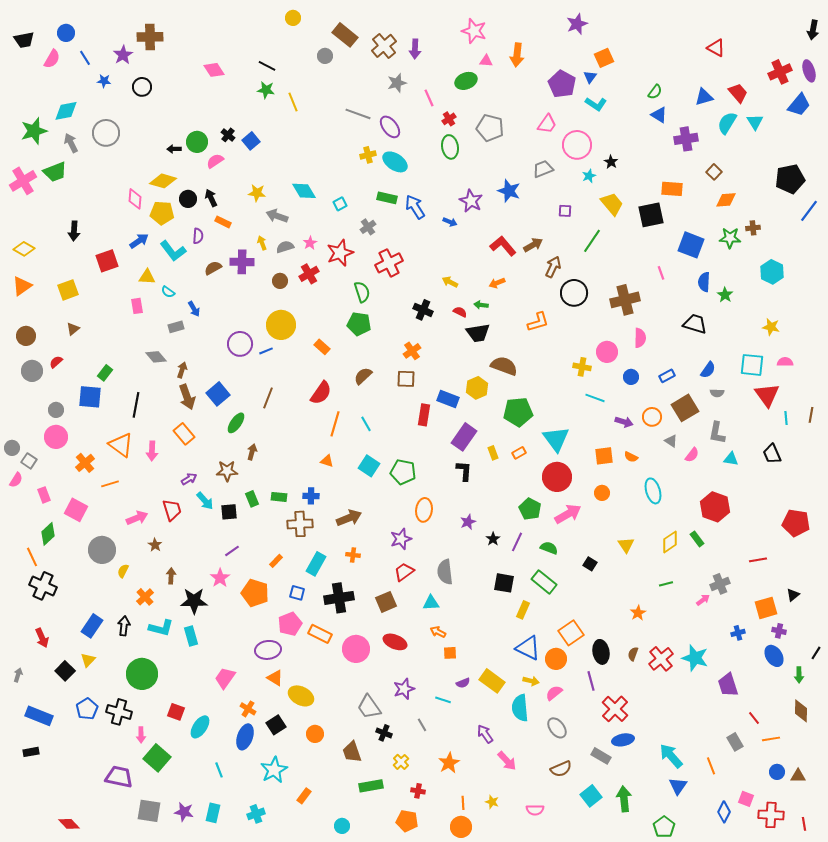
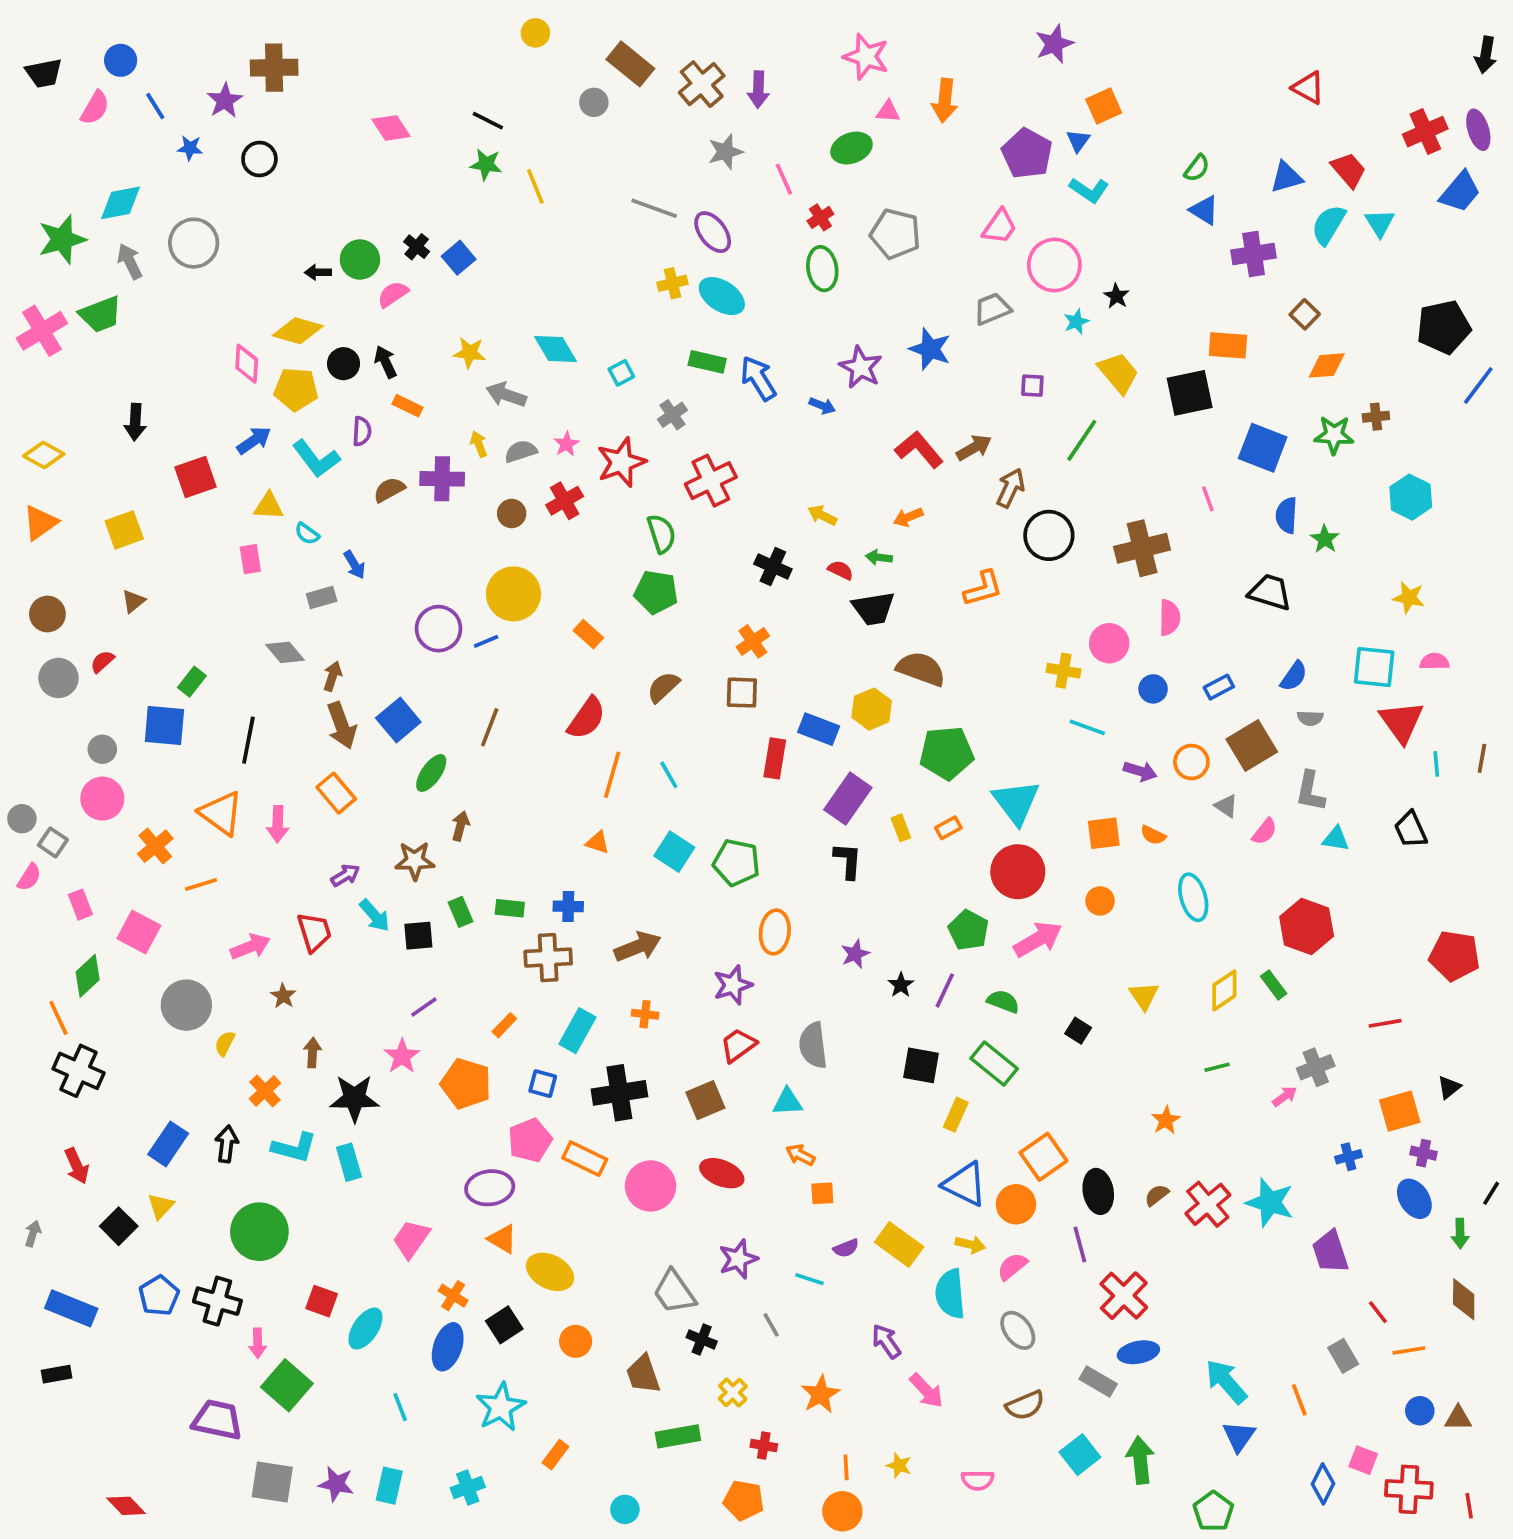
brown semicircle: (633, 654) -> (1157, 1195), turned 32

